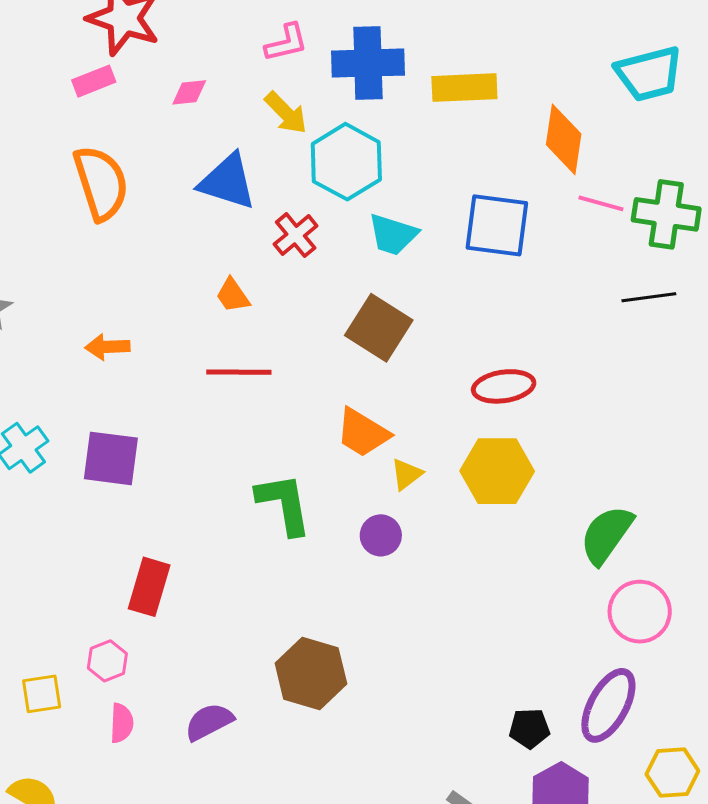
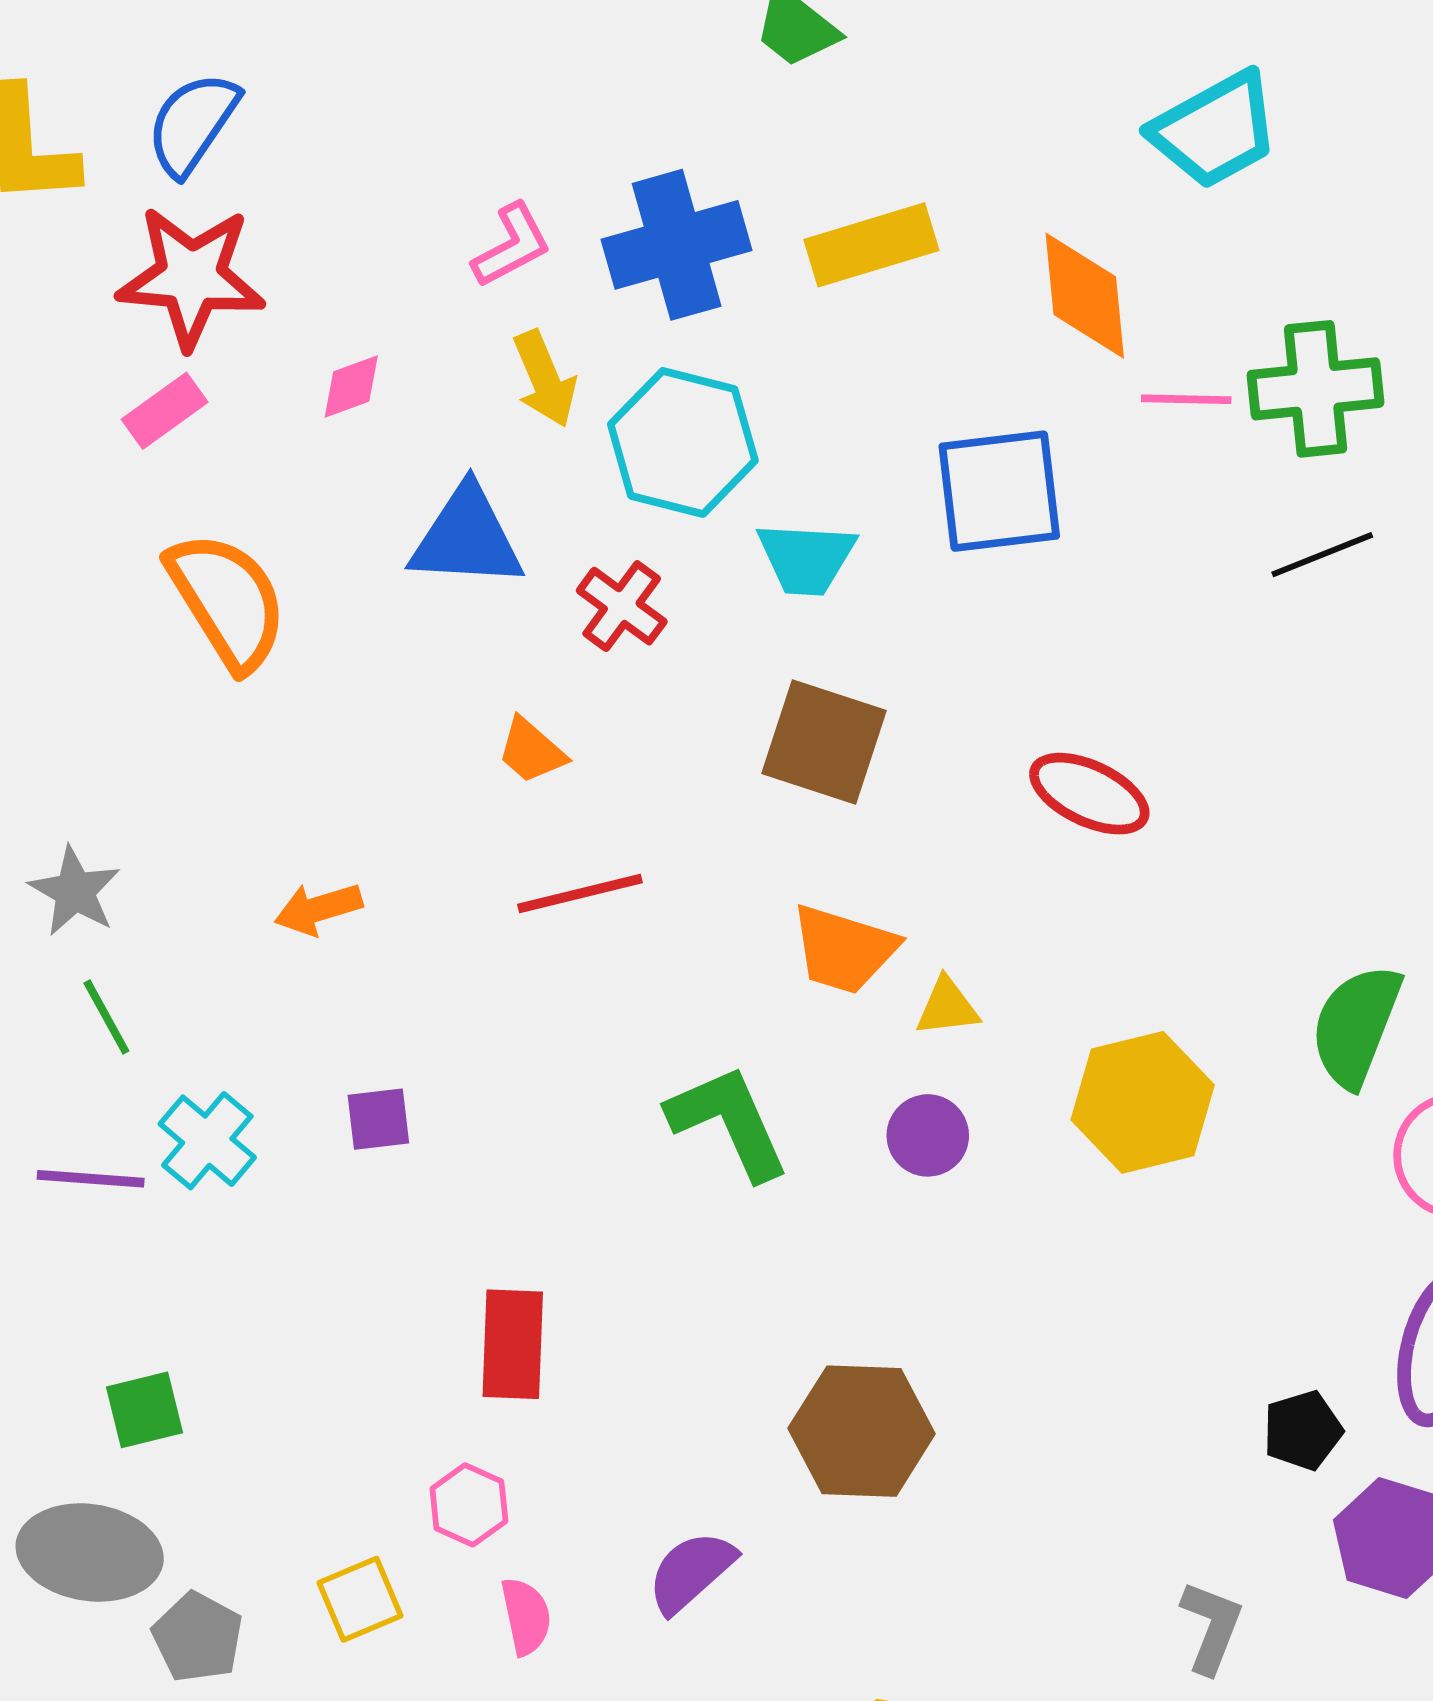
yellow arrow: (286, 113) -> (545, 379), turned 36
red ellipse: (504, 386) -> (1089, 794), turned 48
purple square: (111, 458) -> (378, 1119), size x0.6
yellow hexagon: (497, 471) -> (1143, 1102), moved
yellow triangle: (407, 474) -> (947, 1007), turned 45

